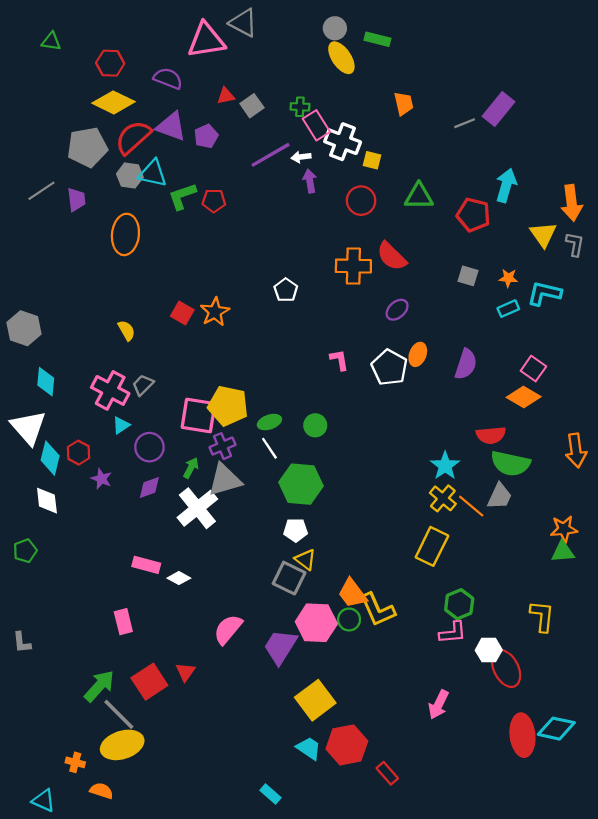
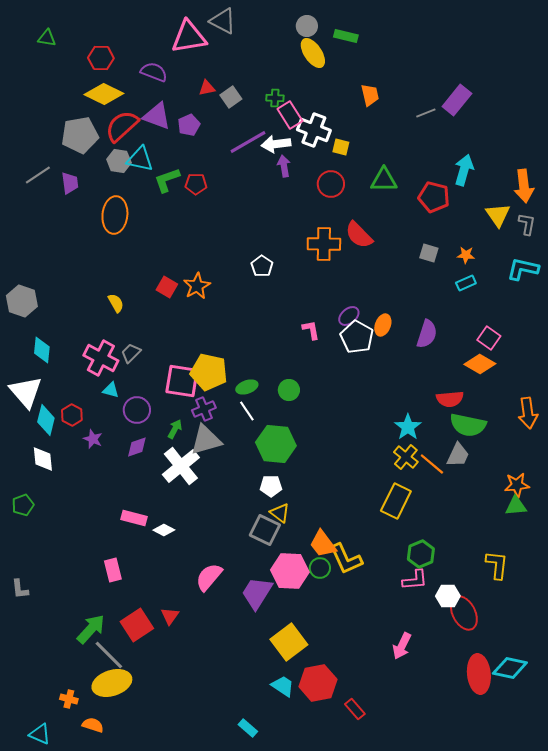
white arrow: (301, 157) -> (276, 144), size x1.6
cyan L-shape: (544, 293) -> (523, 269), moved
purple ellipse: (397, 310) -> (349, 316), moved
cyan triangle: (121, 425) -> (111, 390), turned 48

